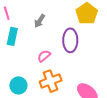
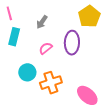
pink semicircle: (44, 56) -> (46, 48), moved
cyan circle: (18, 85) -> (27, 72), moved

